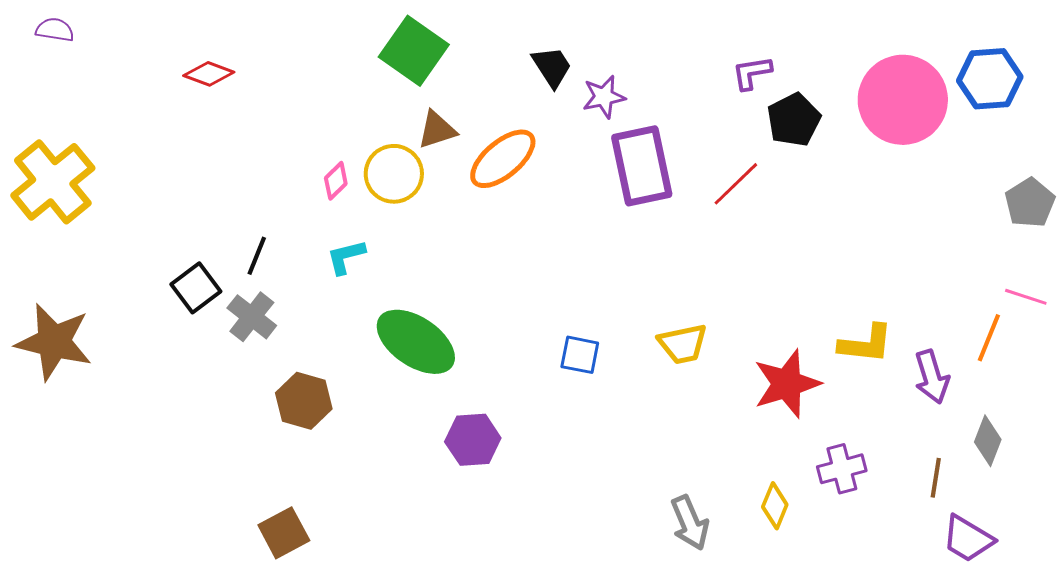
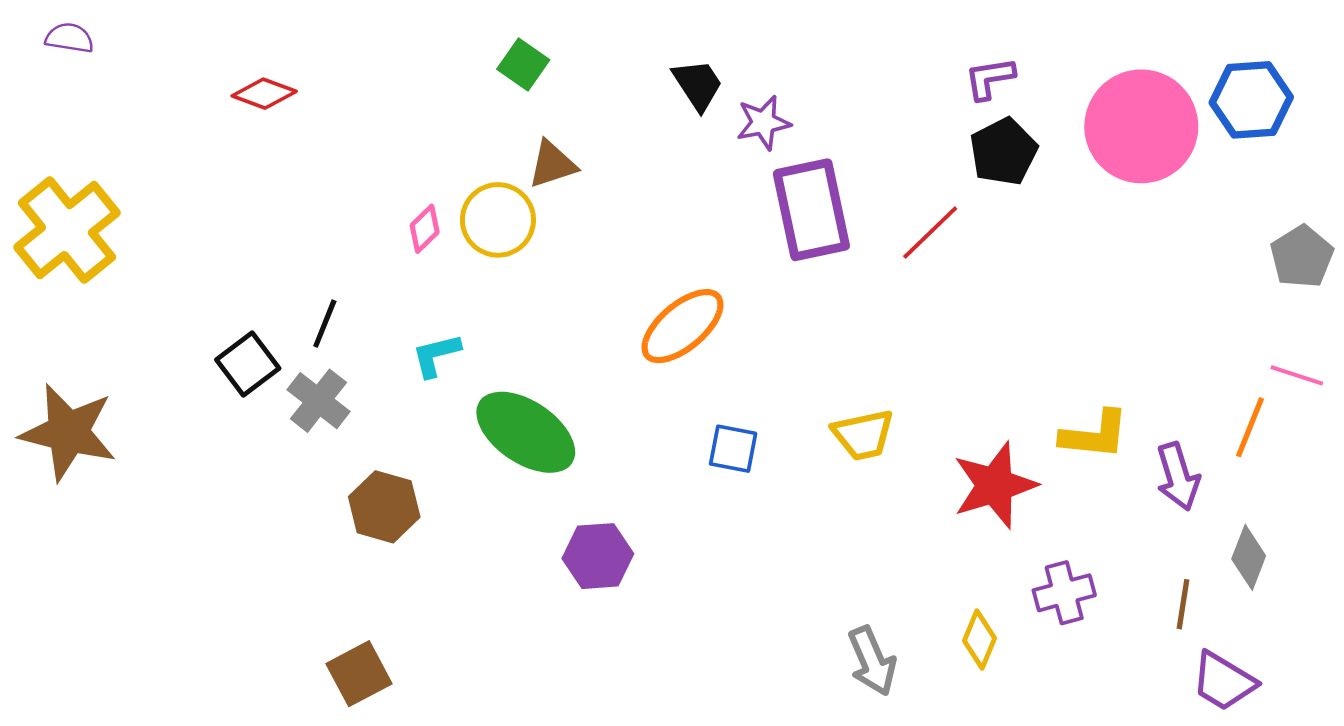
green square: (414, 51) -> (523, 64), size x0.6
purple L-shape: (752, 73) -> (990, 78), moved
orange ellipse: (503, 159) -> (683, 326), moved
cyan L-shape: (346, 257) -> (436, 355), moved

